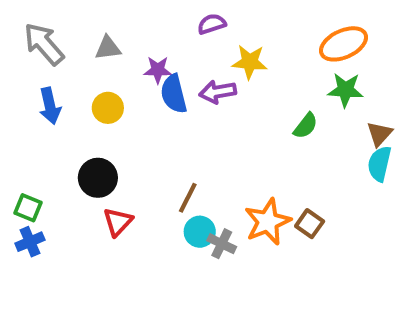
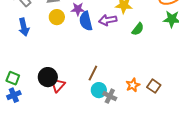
yellow circle: (108, 108) -> (57, 17), moved
green semicircle: (306, 126) -> (138, 29), moved
black circle: (98, 178) -> (48, 77), moved
orange star: (268, 222) -> (133, 85), size x0.6

